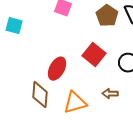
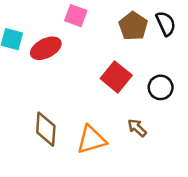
red ellipse: (57, 69) -> (46, 48), moved, turned 35
brown arrow: (110, 94) -> (137, 128), turned 42

